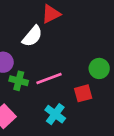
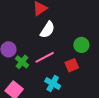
white semicircle: (32, 36) -> (47, 30), moved
green cross: (19, 81) -> (22, 62), turned 32

